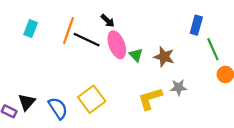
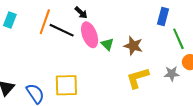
gray star: (179, 87) -> (172, 74), moved
yellow square: (92, 99) -> (66, 85), turned 35
yellow L-shape: (150, 99) -> (138, 78), moved

